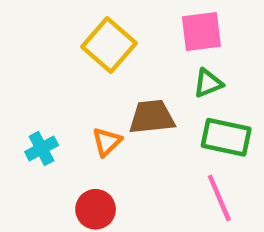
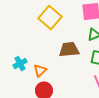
orange triangle: (107, 142) -> (40, 71), moved

